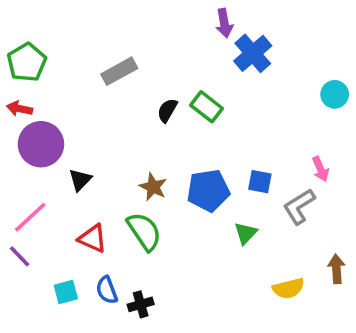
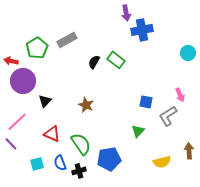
blue cross: (253, 53) -> (142, 30), turned 30
green pentagon: (27, 62) -> (37, 48), moved
blue pentagon: (208, 190) -> (109, 159), moved
green semicircle: (144, 231) -> (81, 144), moved

